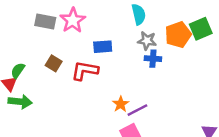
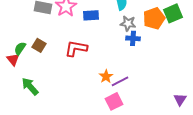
blue rectangle: (103, 47) -> (91, 15), moved
brown square: (54, 63) -> (39, 45), moved
green arrow: (20, 102) -> (30, 86), moved, turned -138

